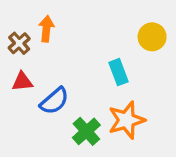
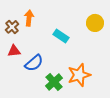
cyan rectangle: (118, 72) -> (61, 36), moved, turned -35

